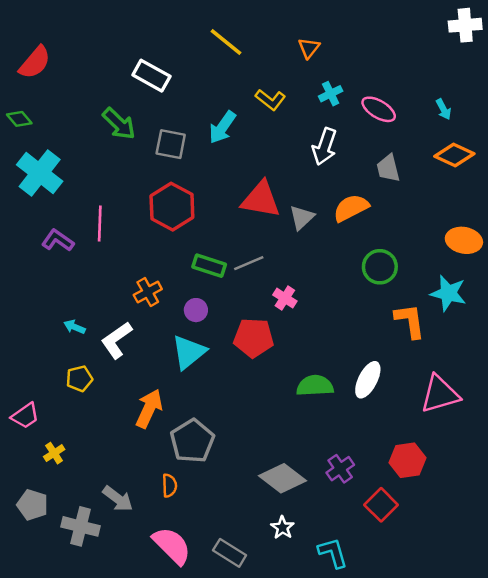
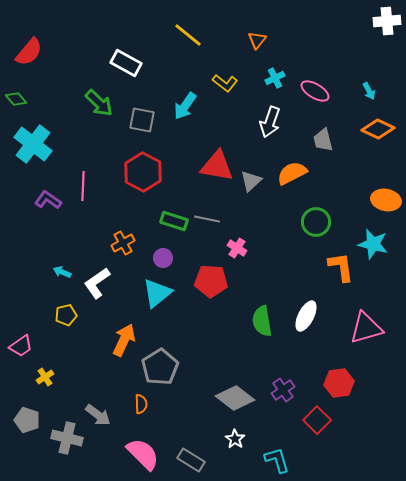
gray line: (249, 263) -> (207, 219), turned 35
green semicircle: (315, 386) -> (262, 321), turned -96

